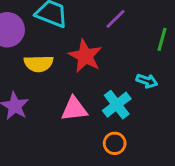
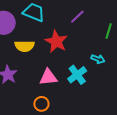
orange circle: (115, 143) -> (41, 104), moved

